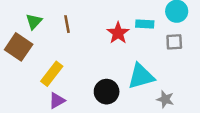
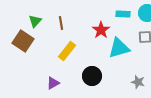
cyan rectangle: (145, 24) -> (123, 14), moved
yellow rectangle: (52, 74) -> (67, 51), moved
cyan triangle: (141, 76) -> (119, 48), moved

